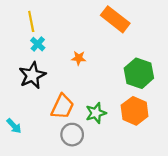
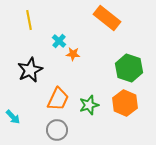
cyan cross: (38, 44) -> (59, 41), moved
gray circle: (72, 135) -> (57, 130), moved

